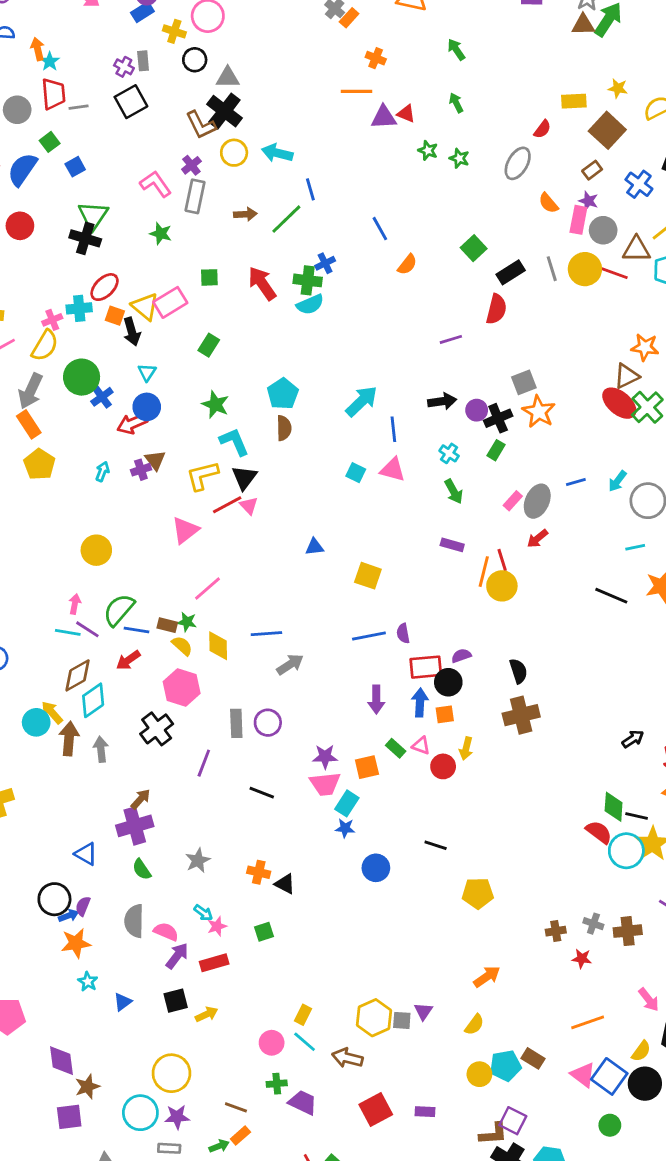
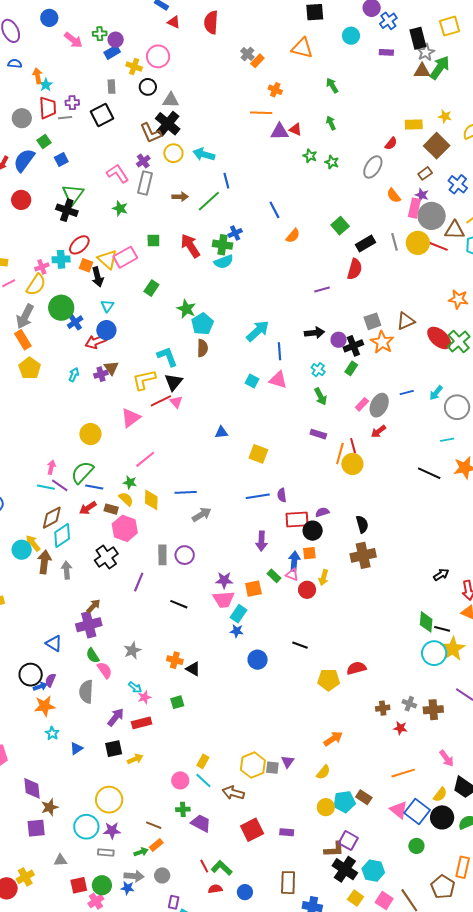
purple cross: (124, 67) -> (72, 103), moved, turned -32
gray circle: (603, 230) -> (432, 216), size x1.4
brown triangle: (627, 376) -> (406, 321), moved
green star: (215, 405) -> (186, 309), moved
yellow circle: (96, 550) -> (90, 434), moved
brown rectangle: (167, 625) -> (111, 509), moved
blue arrow: (420, 703) -> (294, 561), moved
red semicircle: (599, 832) -> (356, 668), moved, turned -54
pink semicircle: (166, 932) -> (105, 670), moved, turned 30

